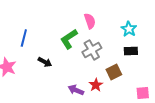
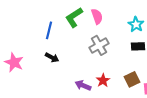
blue line: (24, 38) -> (49, 30), moved
green L-shape: (69, 39) -> (74, 17), moved
brown square: (114, 72) -> (132, 79), moved

